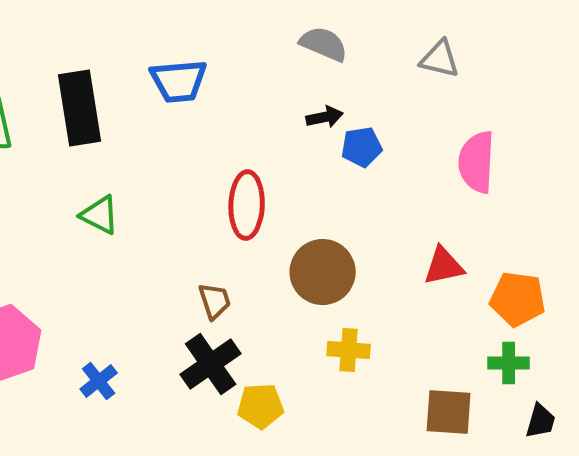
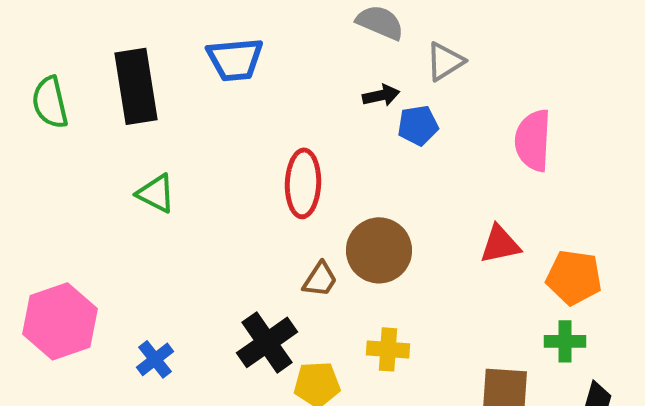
gray triangle: (440, 59) -> (445, 61), moved, turned -45
brown trapezoid: (215, 301) -> (320, 279), moved, turned 51
yellow cross: (349, 350) -> (388, 349), moved

